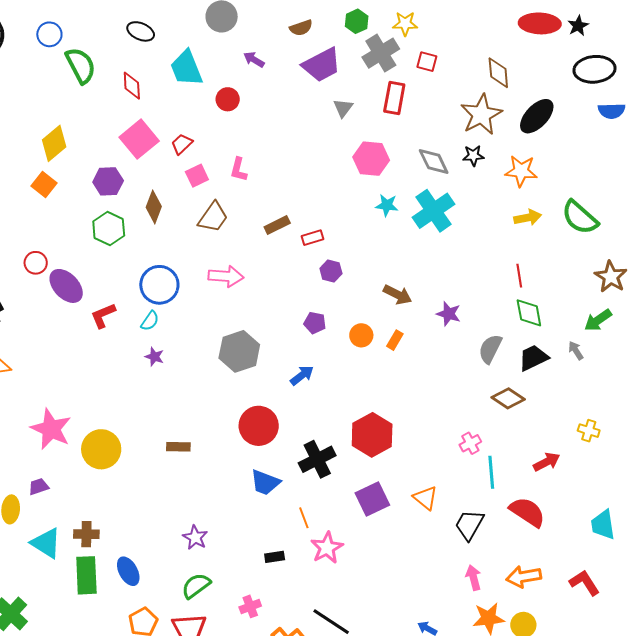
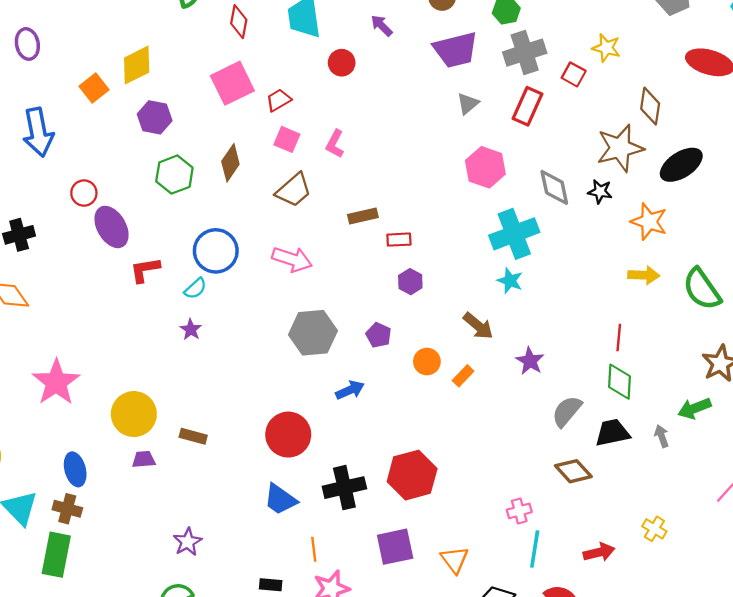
yellow star: (405, 24) -> (606, 48), moved
pink square: (197, 176) -> (287, 139), turned 35
purple hexagon: (108, 181) -> (155, 117), moved
orange square: (44, 185) -> (94, 88), moved
cyan star: (387, 205) -> (510, 281), moved
cyan cross: (433, 211) -> (514, 234), moved
gray hexagon: (239, 351) -> (313, 333), moved
yellow circle: (101, 449) -> (134, 414), moved
purple trapezoid: (39, 487) -> (144, 459), moved
blue ellipse: (128, 571) -> (75, 469), moved

